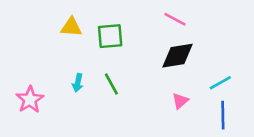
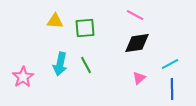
cyan arrow: (78, 83) -> (60, 64), size x1.6

